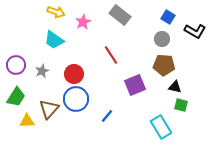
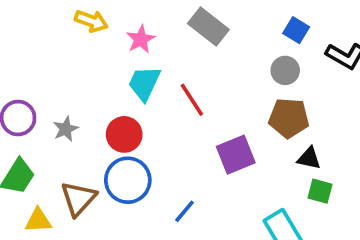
cyan trapezoid: (54, 40) -> (144, 83), moved, turned 80

